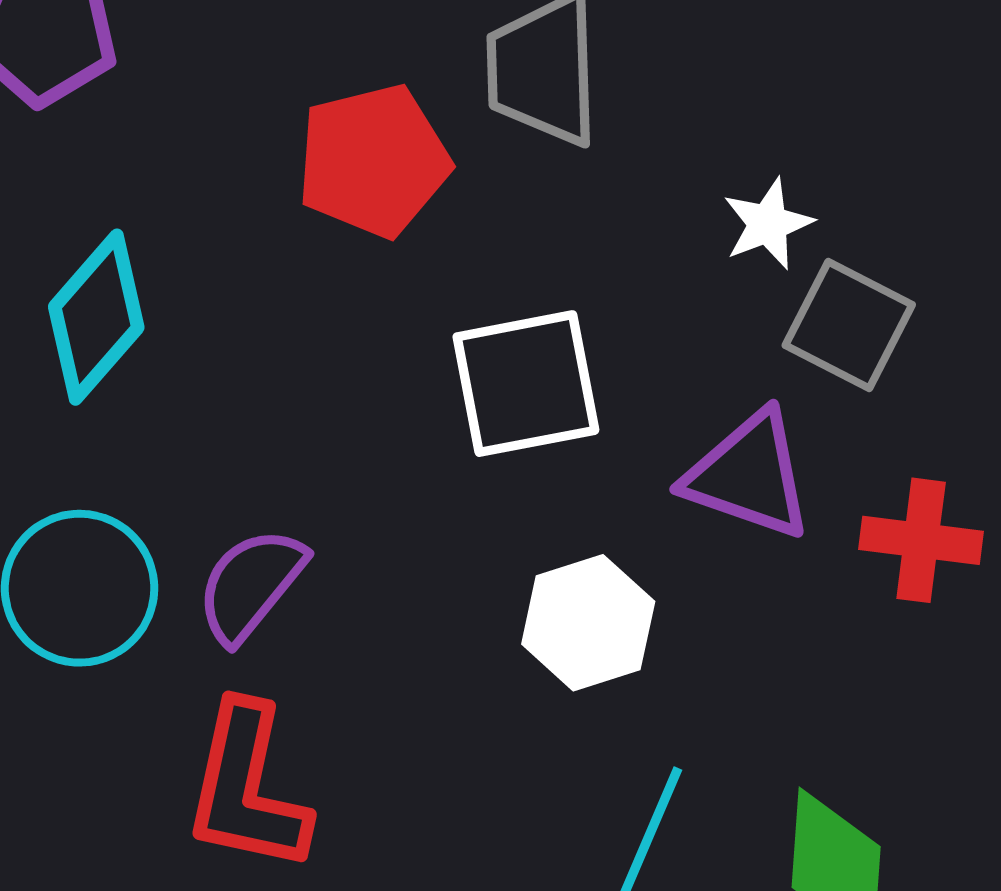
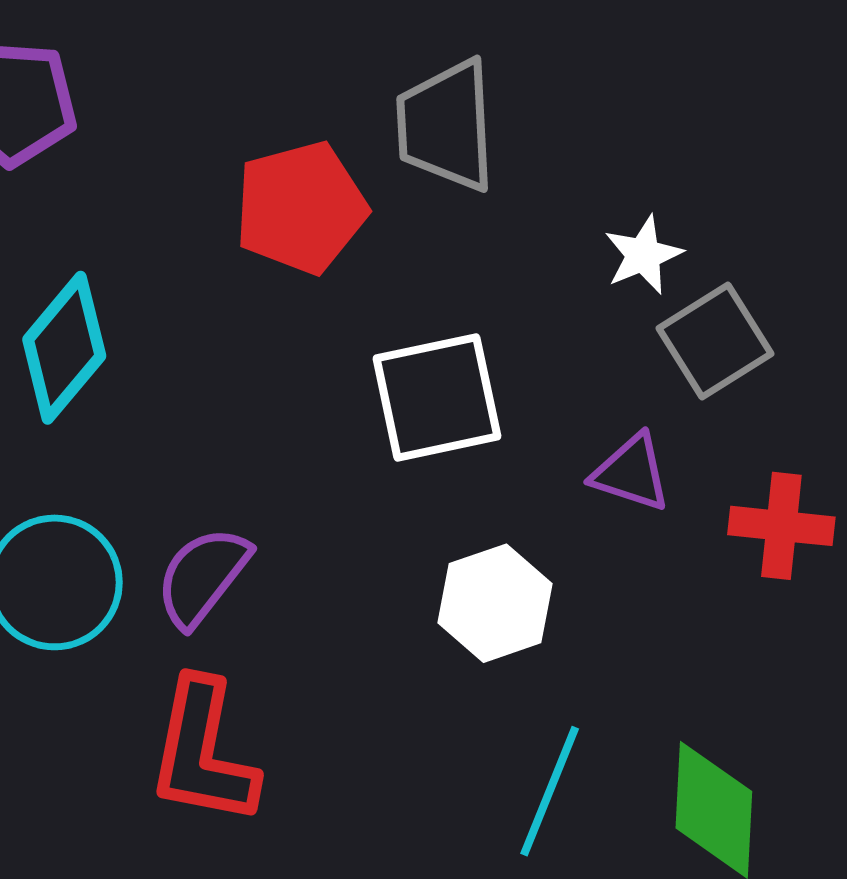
gray square: (849, 325) -> (715, 341), turned 32
purple triangle: (749, 475) -> (631, 473), size x0.7

